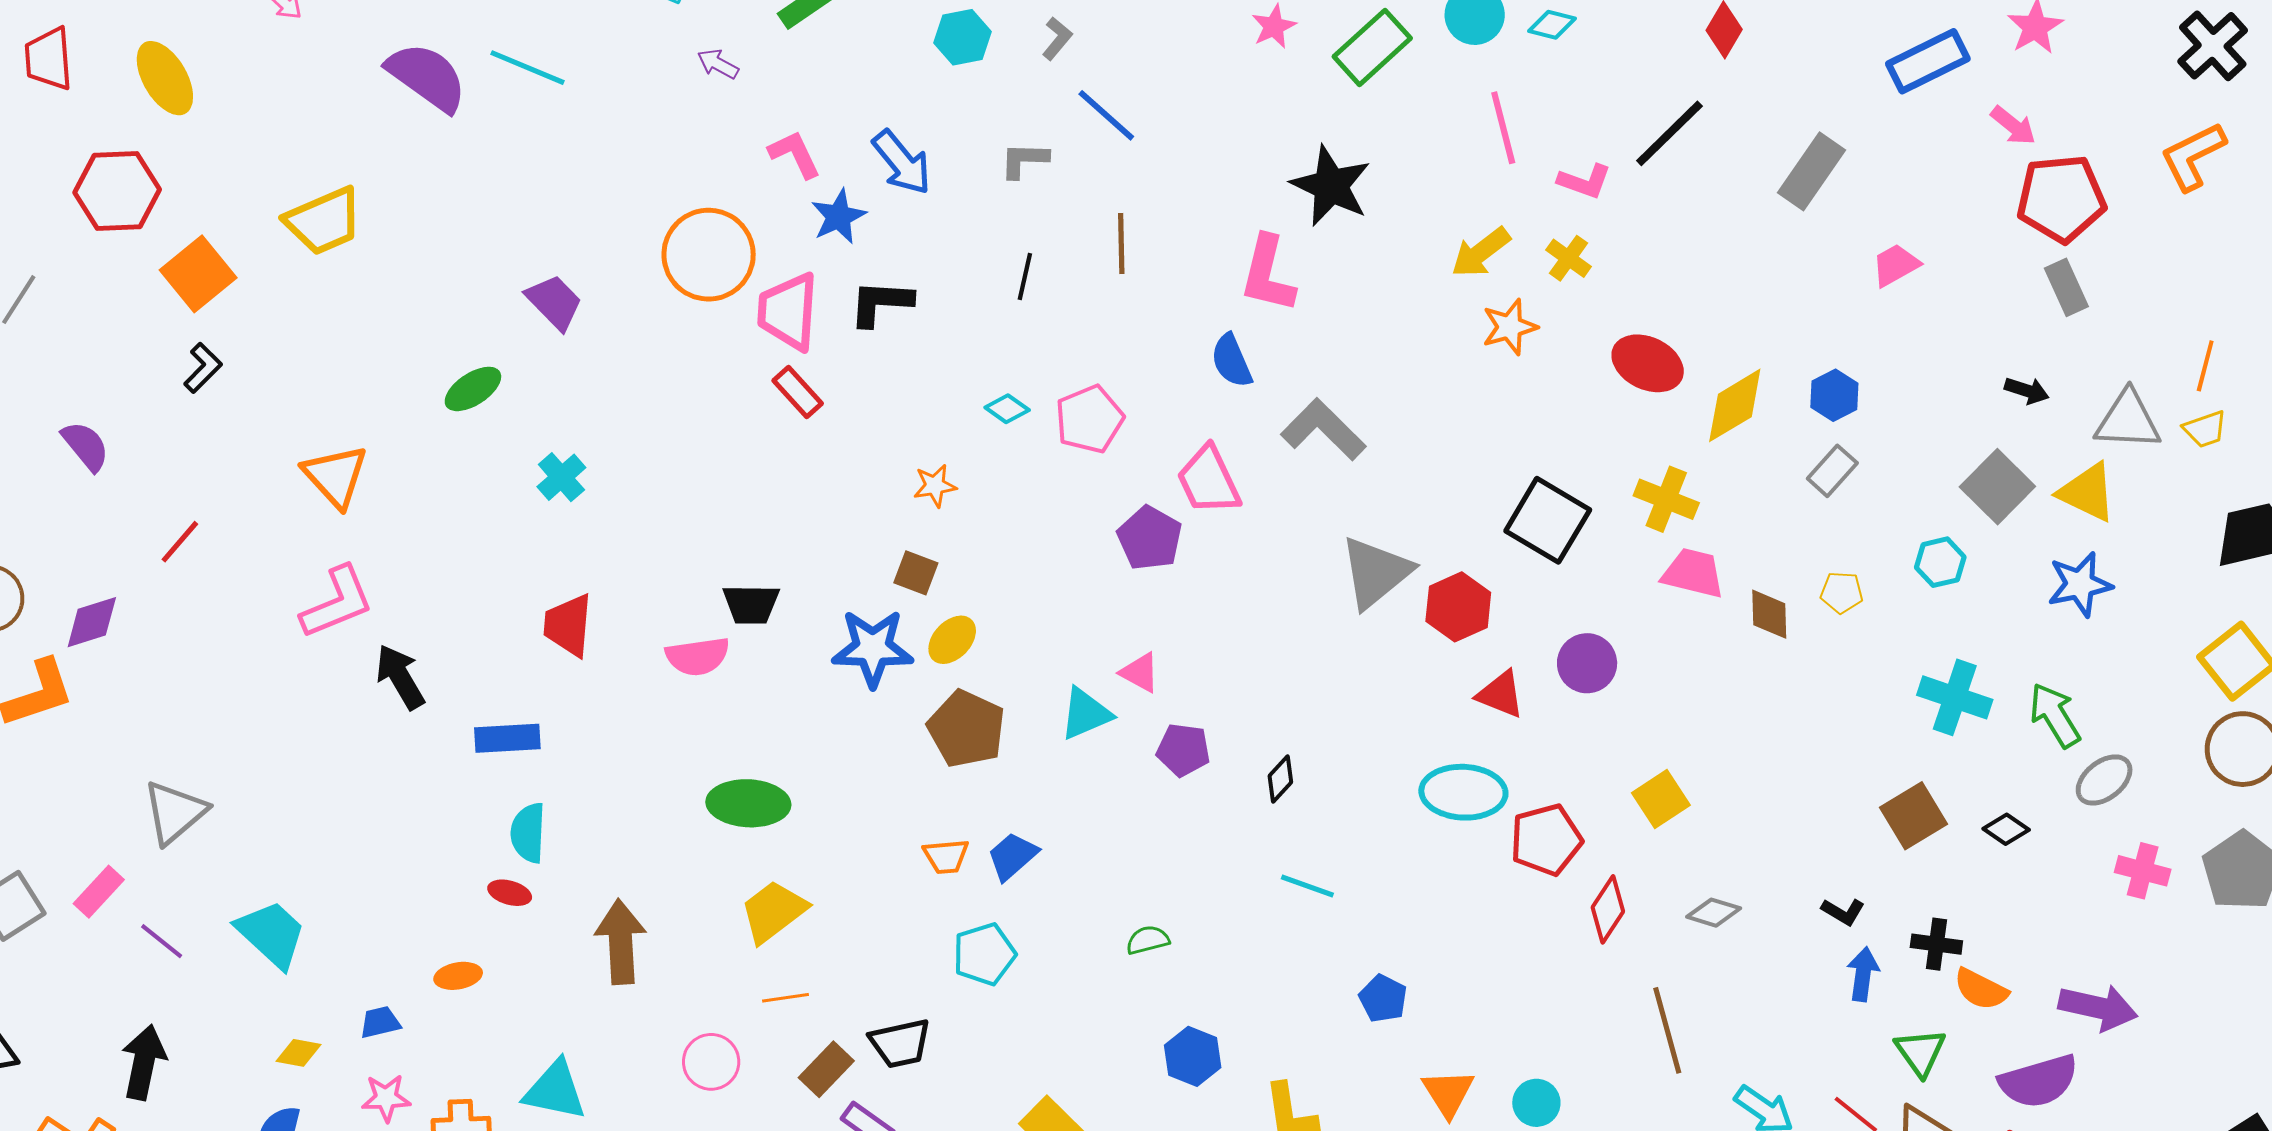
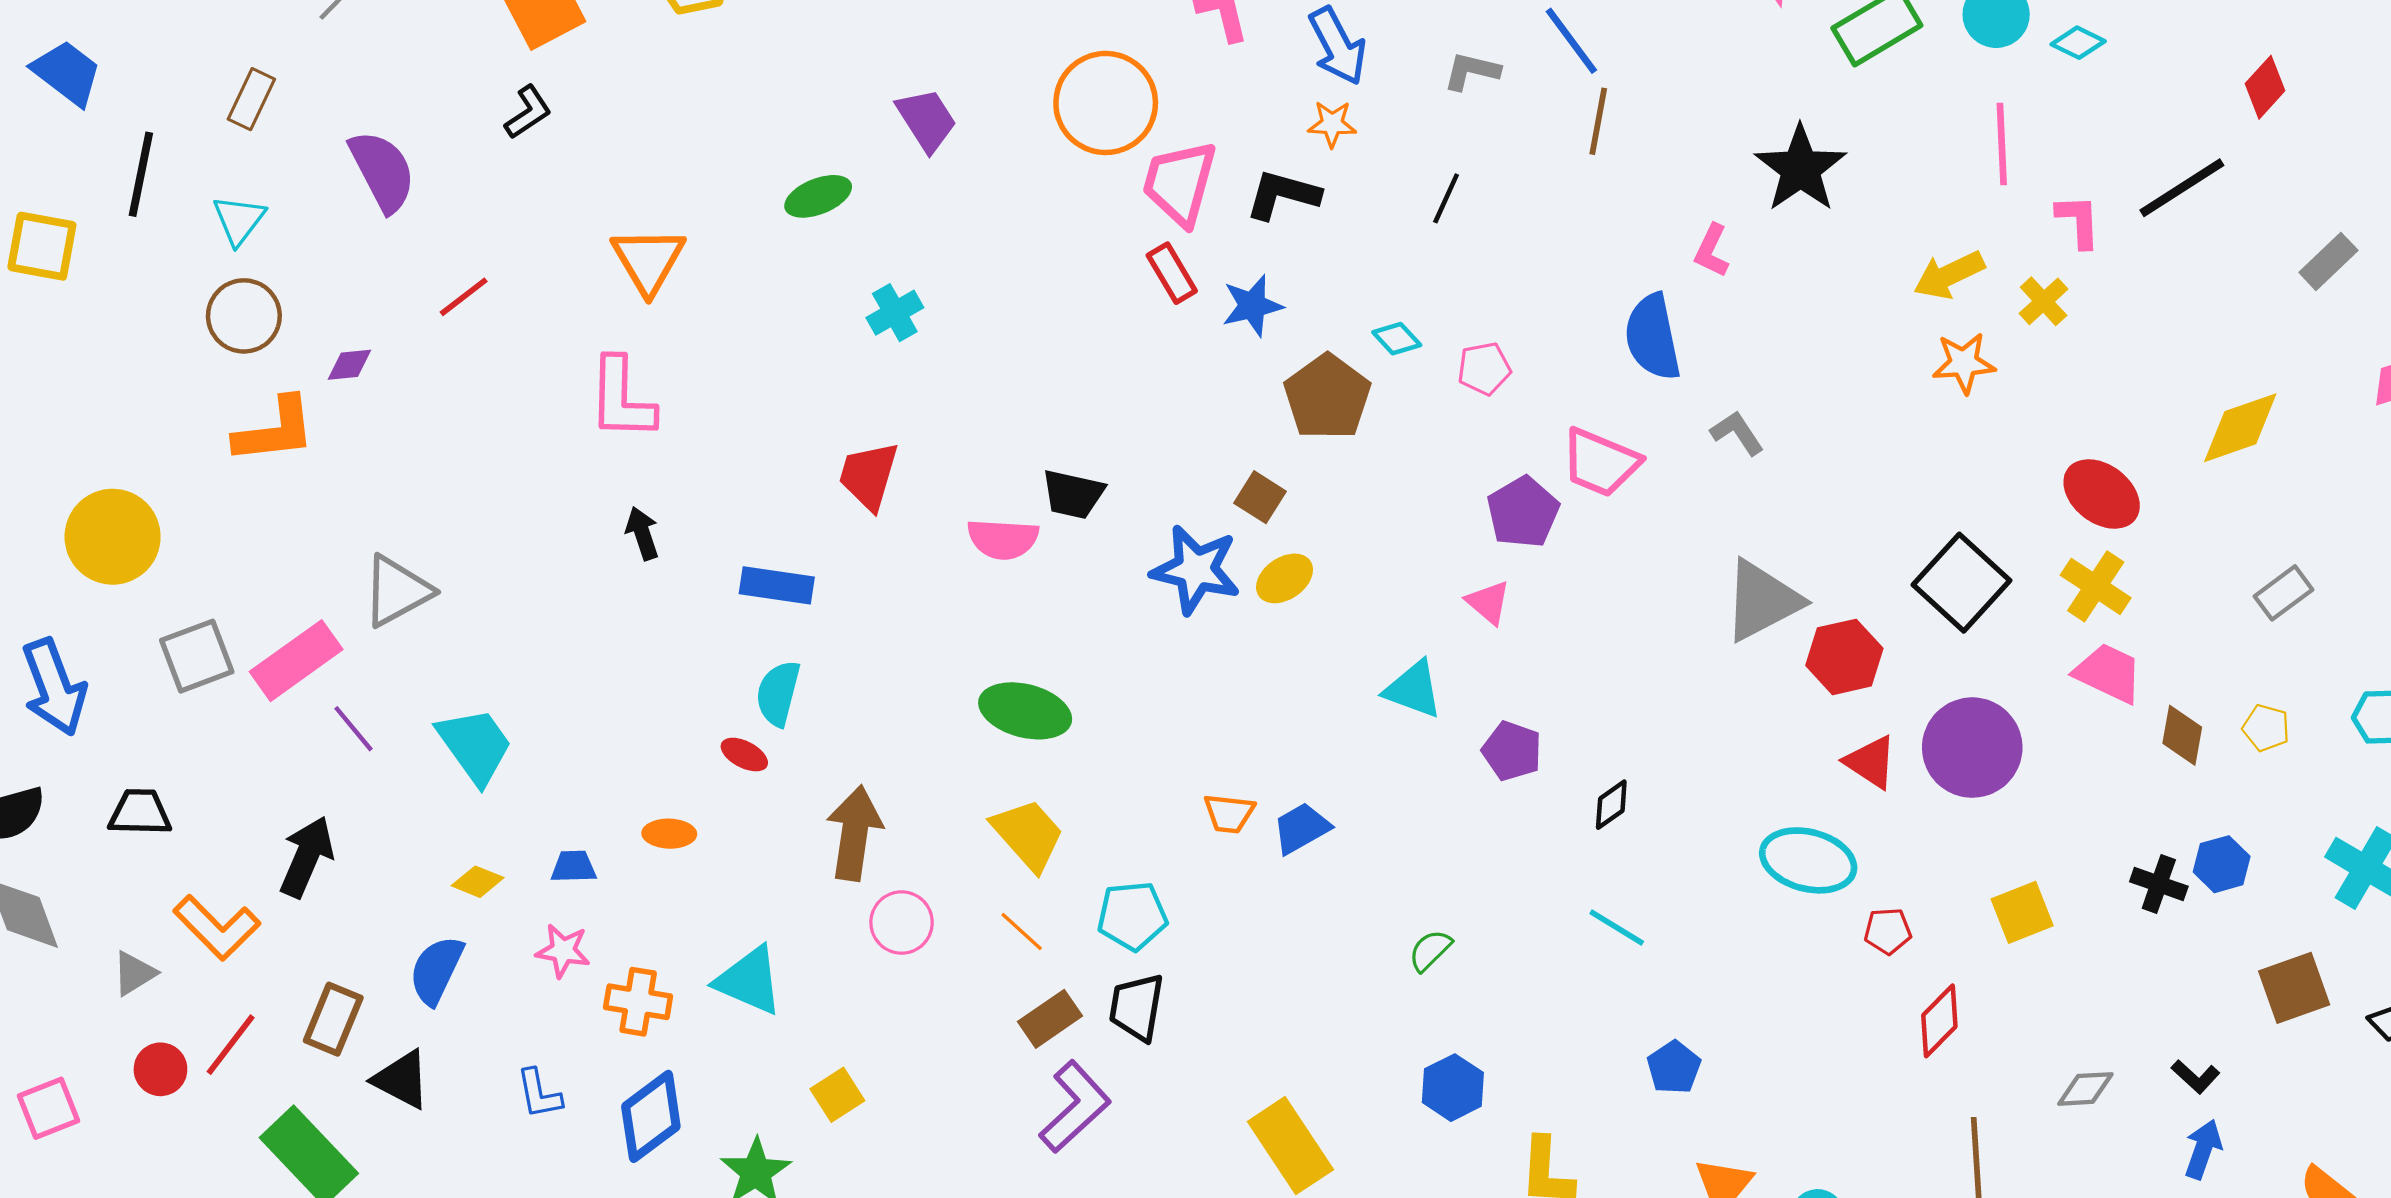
gray rectangle: (1812, 171) -> (2328, 261), size x0.7
pink L-shape: (1585, 181) -> (2078, 221), turned -124
blue star: (839, 216) -> (1252, 306), moved
brown line: (1121, 243) -> (1598, 121), moved
pink L-shape: (1268, 274) -> (1712, 251), size x0.6
blue semicircle: (1232, 361) -> (1653, 337), size x1.4
red ellipse: (1648, 363) -> (2102, 494), moved
blue hexagon: (1834, 395) -> (2222, 864), moved
yellow diamond: (1735, 405) -> (2240, 428), moved
pink pentagon: (1089, 419) -> (1484, 369), size x0.7
gray L-shape: (1323, 430) -> (1737, 433), size x0.6
purple semicircle: (86, 446) -> (382, 171), size x1.4
pink trapezoid: (1209, 480) -> (1600, 462), turned -54
orange star: (935, 486) -> (1332, 124), moved
pink L-shape: (337, 602) -> (622, 399), turned 102
purple diamond: (92, 622) -> (349, 365), size x0.7
purple circle: (1587, 663) -> (1972, 748), size x1.5
pink triangle: (1140, 673) -> (1488, 602), moved
black arrow: (400, 677) -> (642, 533), moved, size x0.7
cyan triangle: (1086, 714) -> (1413, 689), turned 32
brown pentagon: (966, 729) -> (1327, 397), moved
red pentagon: (1546, 840) -> (1888, 931), size x0.6
pink rectangle: (99, 892) -> (296, 661), size x1.5
yellow trapezoid: (773, 911) -> (1028, 835), turned 74
gray diamond: (1714, 913) -> (2085, 1089), moved, turned -32
green semicircle: (1148, 940) -> (1430, 950), turned -42
black cross: (1936, 944) -> (2159, 884), moved
cyan pentagon: (984, 954) -> (1132, 916), moved
orange line: (786, 998) -> (1022, 931), turned 39
black trapezoid: (900, 1043) -> (1137, 1007), turned 100
pink circle: (711, 1062) -> (902, 922), moved

